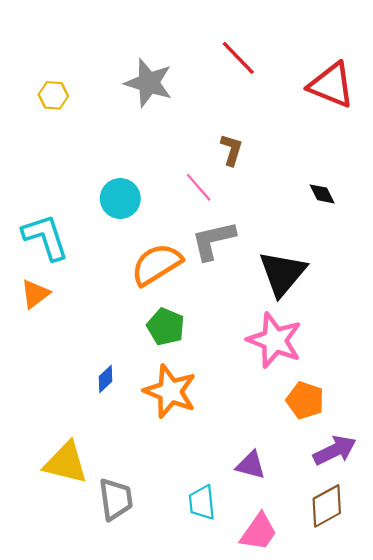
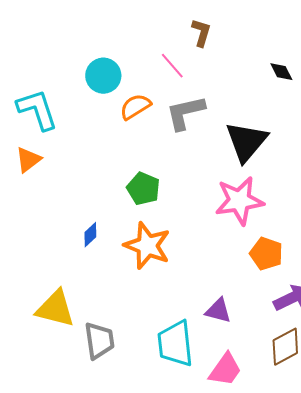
orange semicircle: (157, 264) -> (135, 107), moved, size x0.7
pink star: (275, 340) -> (239, 201), turned -30
cyan trapezoid: (202, 503) -> (175, 344), size x1.5

